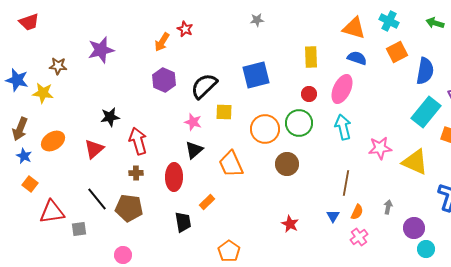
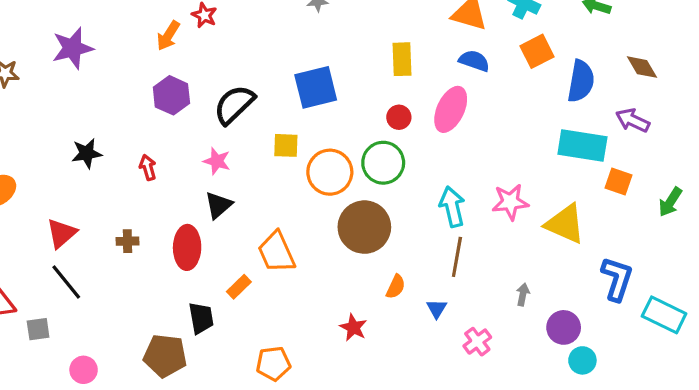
yellow square: (224, 112) -> (286, 145), moved
cyan rectangle: (426, 112) -> (582, 145), turned 60
cyan arrow: (343, 127) -> (452, 207), moved
red arrow: (138, 141) -> (148, 167), moved, size x0.6
red triangle: (94, 149) -> (62, 233), moved
orange trapezoid: (231, 164) -> (276, 252), moved
brown circle: (287, 164) -> (364, 227), size x1.4
brown pentagon: (129, 208) -> (165, 356), moved
orange semicircle: (357, 212) -> (396, 287), moved
red star: (290, 224) -> (353, 327), moved
orange pentagon: (229, 251) -> (273, 364), turned 30
pink circle: (123, 255) -> (84, 370), moved

